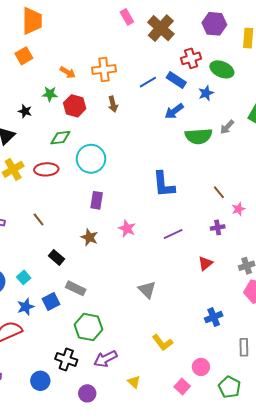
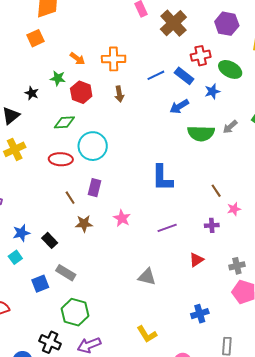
red ellipse: (46, 169) -> (61, 159), moved
brown line: (39, 220) -> (70, 198), moved
brown star: (89, 237) -> (84, 224), turned -30
gray triangle: (147, 290) -> (147, 277), moved, turned -36
blue star: (26, 307) -> (21, 233), moved

